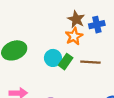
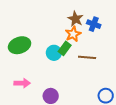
blue cross: (97, 25) -> (94, 24), turned 32
green rectangle: (66, 62) -> (65, 48), moved

